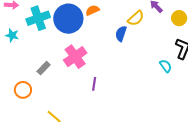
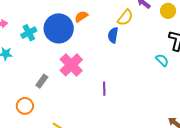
cyan cross: (38, 18) -> (29, 33), size x0.7
purple line: (94, 84) -> (104, 89), moved

